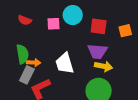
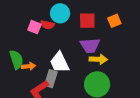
red semicircle: (25, 20) -> (47, 25), moved
pink square: (53, 24) -> (34, 27), moved, turned 32
gray rectangle: (27, 75) -> (51, 79), moved

